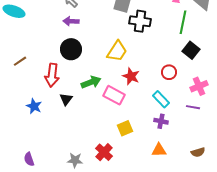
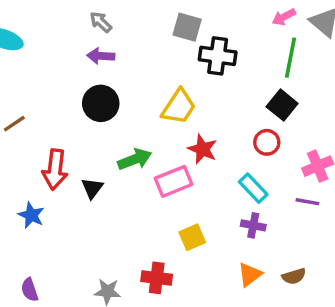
black square: (191, 50) -> (282, 105), moved
red arrow: (52, 75) -> (55, 169), moved
pink rectangle: (114, 95) -> (174, 181), turned -50
blue star: (34, 106) -> (31, 215), moved
orange triangle: (159, 150) -> (250, 275), turned -35
red cross: (104, 152) -> (157, 278), turned -36
brown semicircle: (198, 152) -> (294, 276), moved

